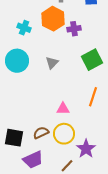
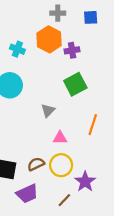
green square: (92, 60) -> (75, 84), moved
gray triangle: (52, 63) -> (48, 110), moved

